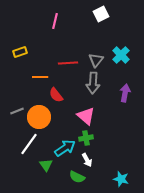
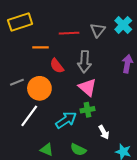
yellow rectangle: (20, 52) -> (20, 22), size x1.6
gray arrow: (93, 83) -> (84, 62), moved
white arrow: (87, 160) -> (104, 132), moved
green triangle: (46, 165) -> (47, 150), moved, turned -32

